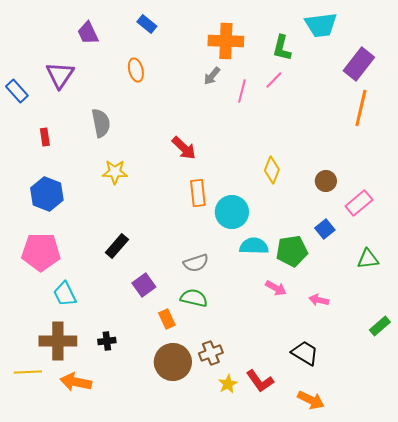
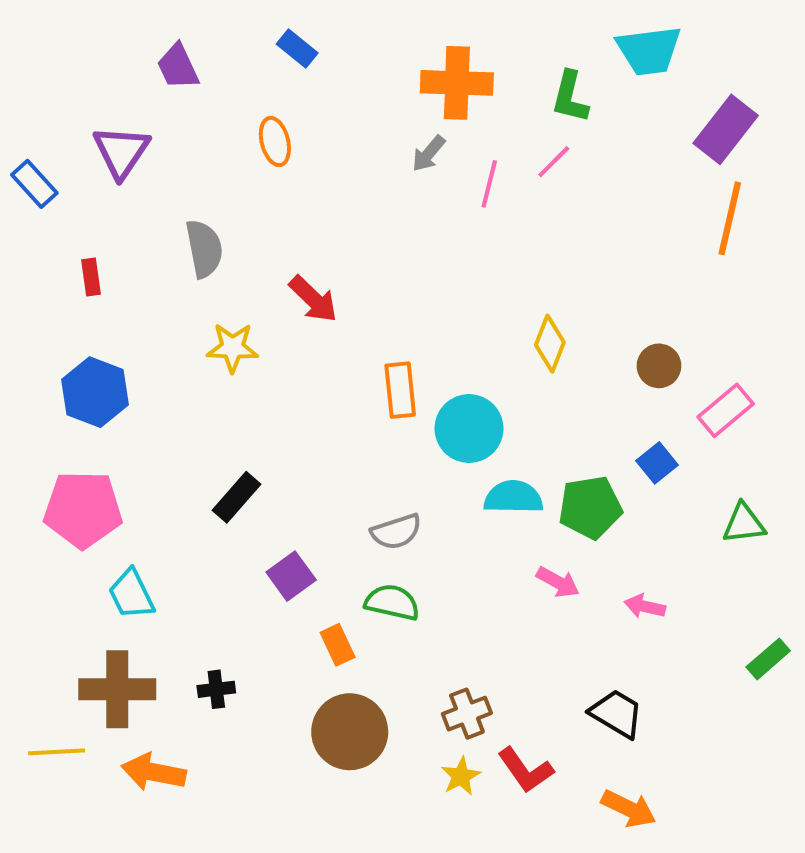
red arrow: (184, 148) -> (313, 299), moved
brown cross: (211, 353) -> (467, 714), moved

